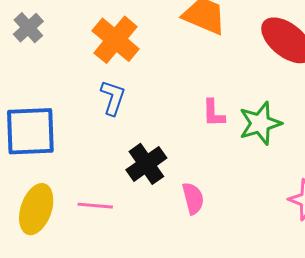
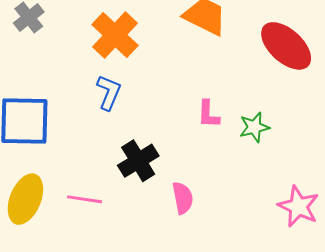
green star: (260, 123) -> (254, 127), size x0.7

